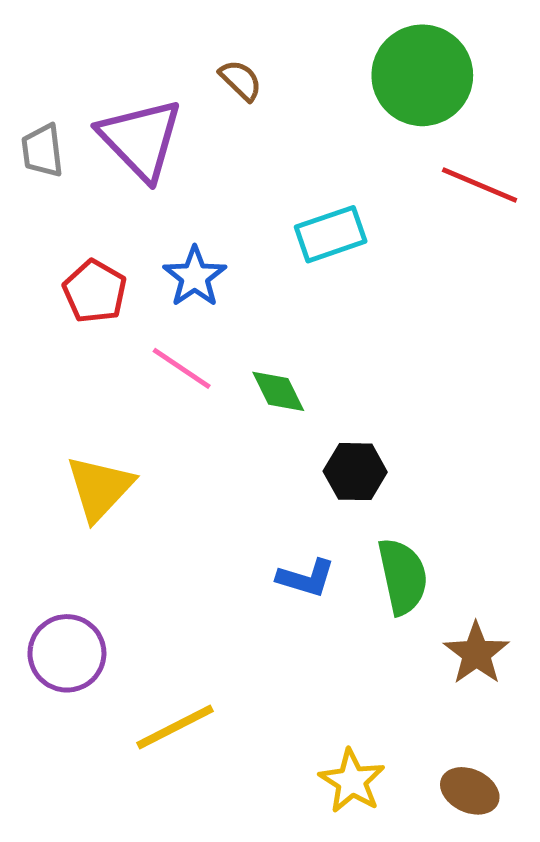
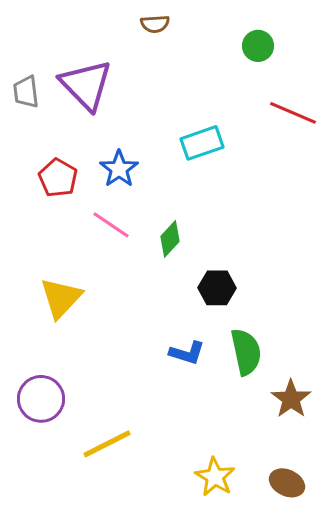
green circle: (422, 75) -> (258, 46), size x0.5
brown semicircle: (241, 80) -> (155, 24), moved, turned 132
green diamond: (278, 391) -> (170, 239), turned 69

